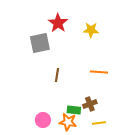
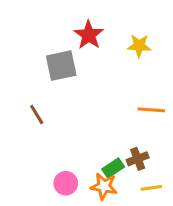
brown line: (57, 75) -> (37, 114), moved, turned -40
green rectangle: (74, 110) -> (113, 168), turned -40

